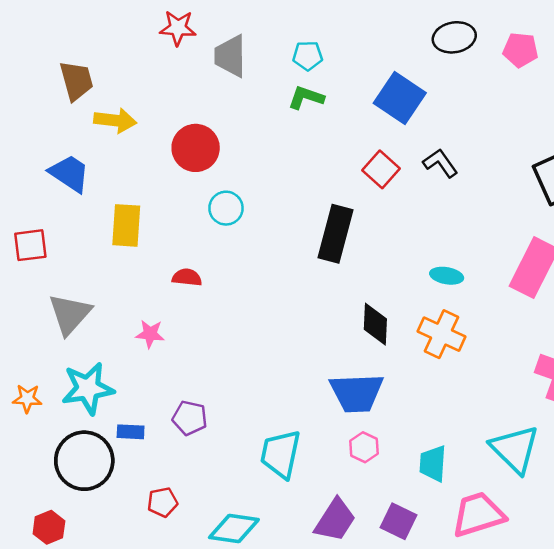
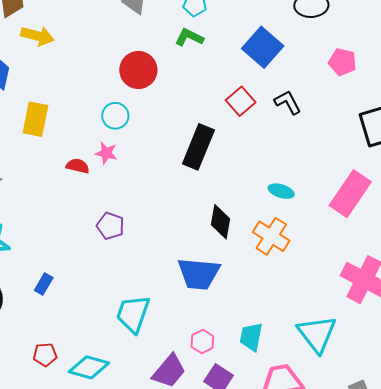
pink pentagon: (520, 50) -> (342, 62), moved
red circle: (196, 148) -> (138, 70), moved
pink star: (150, 334) -> (106, 153), moved
purple pentagon: (190, 418) -> (110, 226), moved
blue rectangle: (131, 432) -> (44, 284), moved, turned -70
pink hexagon: (364, 447) -> (202, 341), moved
red pentagon: (162, 502) -> (45, 355), moved

